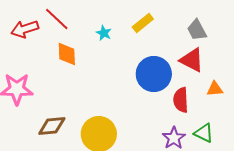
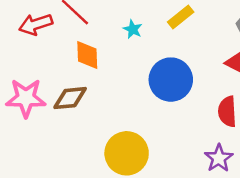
blue circle: (154, 74) -> (171, 80), moved
brown diamond: (52, 126) -> (70, 98), moved

